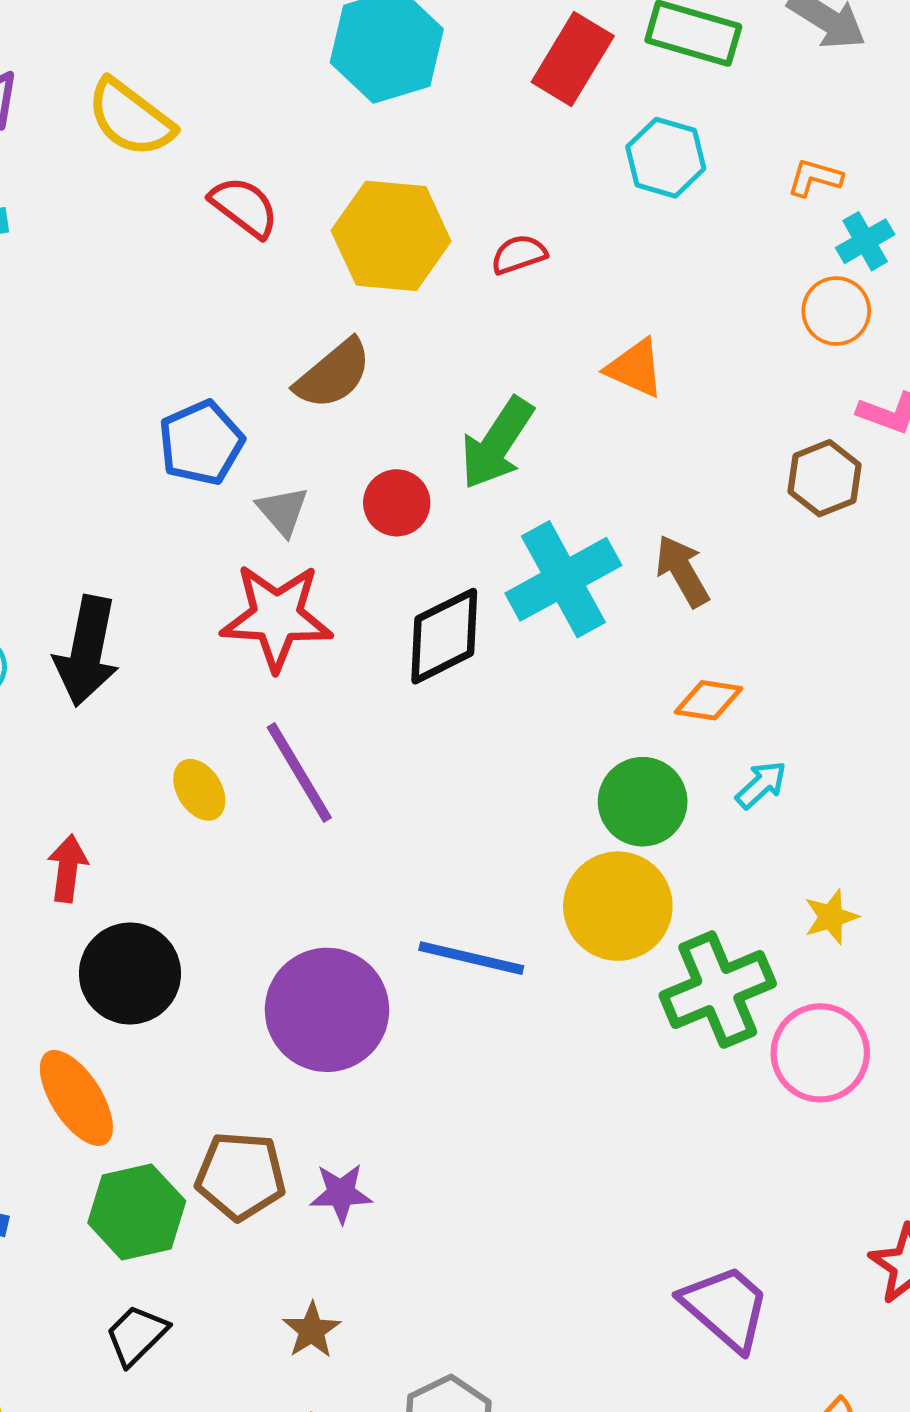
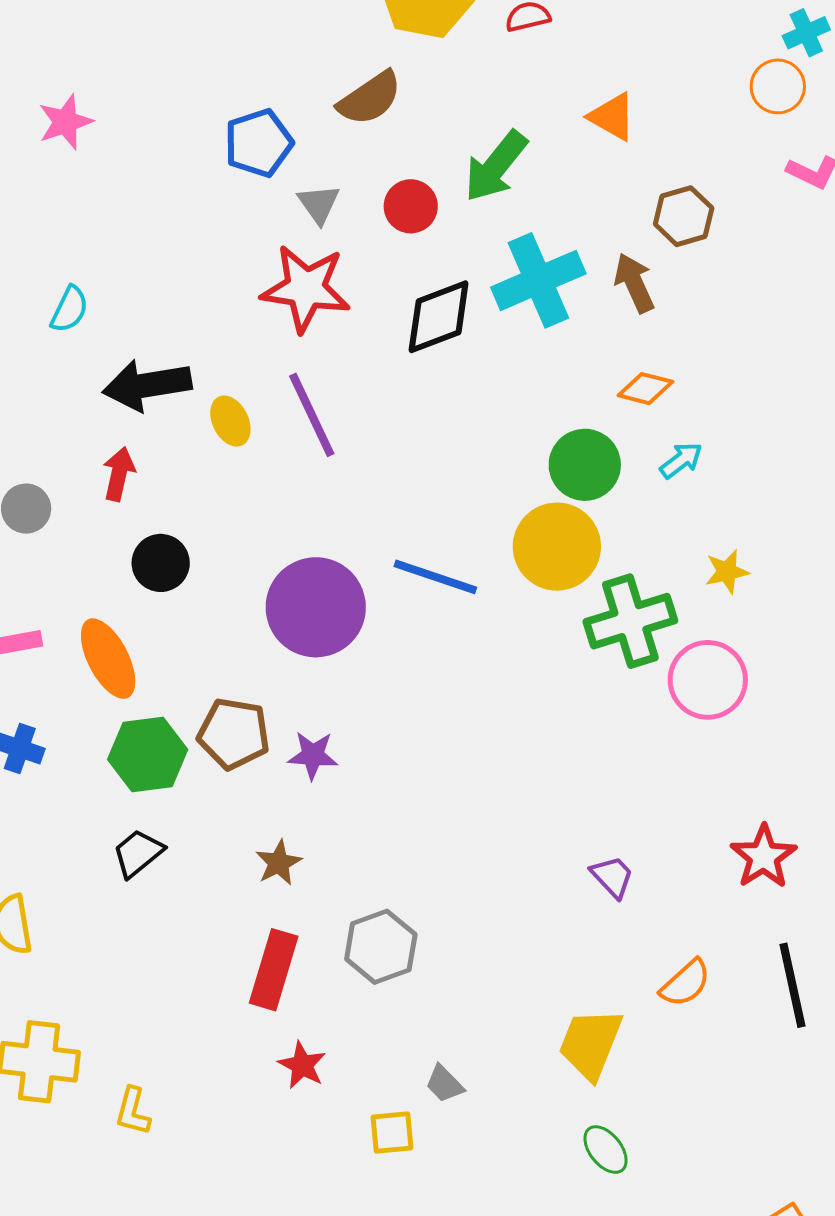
brown hexagon: (824, 478) -> (684, 216), moved
black arrow: (87, 651) -> (147, 385), moved, turned 64
black circle: (130, 974) -> (161, 563), size x0.7
purple trapezoid: (726, 1307) -> (612, 877), size x0.6

